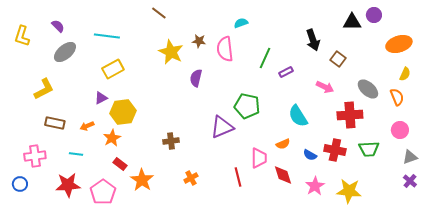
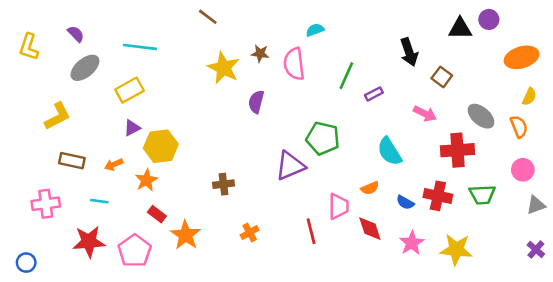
yellow rectangle: (113, 69) -> (129, 90), moved
purple cross: (410, 181) -> (536, 249), moved
blue circle: (20, 184) -> (26, 263), moved

